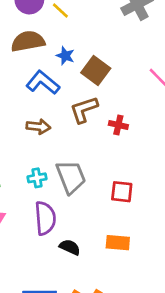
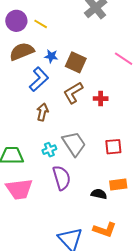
blue L-shape: (43, 83) -> (39, 79), turned 110
brown arrow: (38, 127) -> (42, 112), turned -72
black semicircle: (70, 247) -> (99, 194), moved

